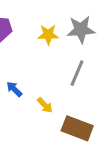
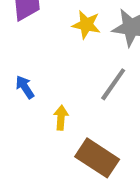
yellow arrow: (45, 105) -> (61, 118), turned -144

